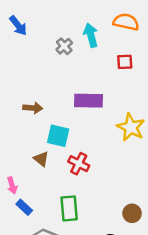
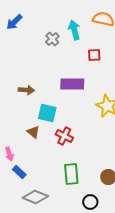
blue arrow: (18, 26) -> (14, 22), turned 84
red square: (125, 62) -> (94, 55), moved
green rectangle: (69, 208) -> (71, 174), moved

